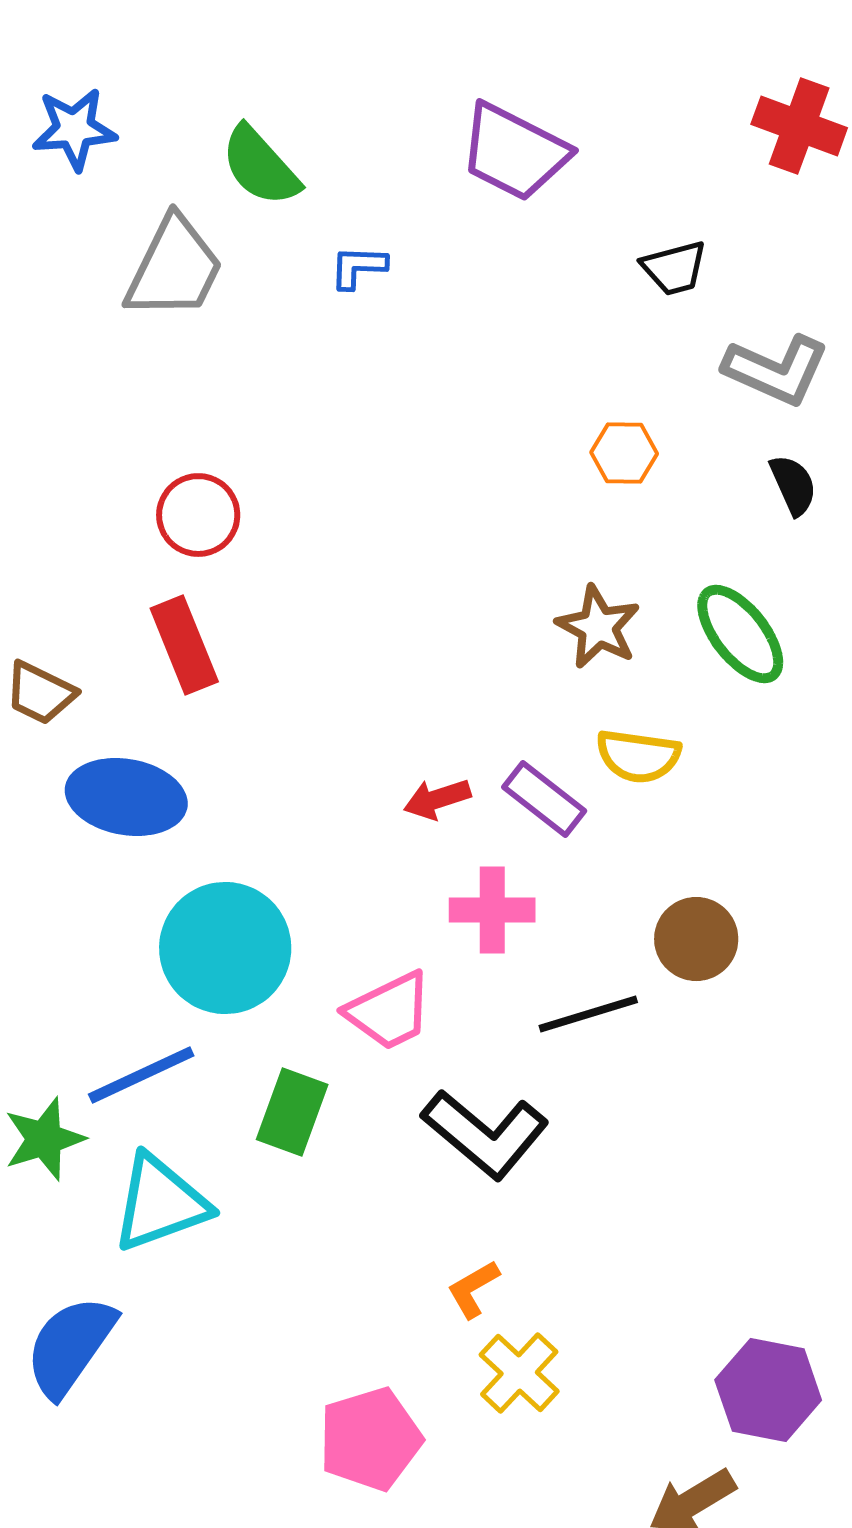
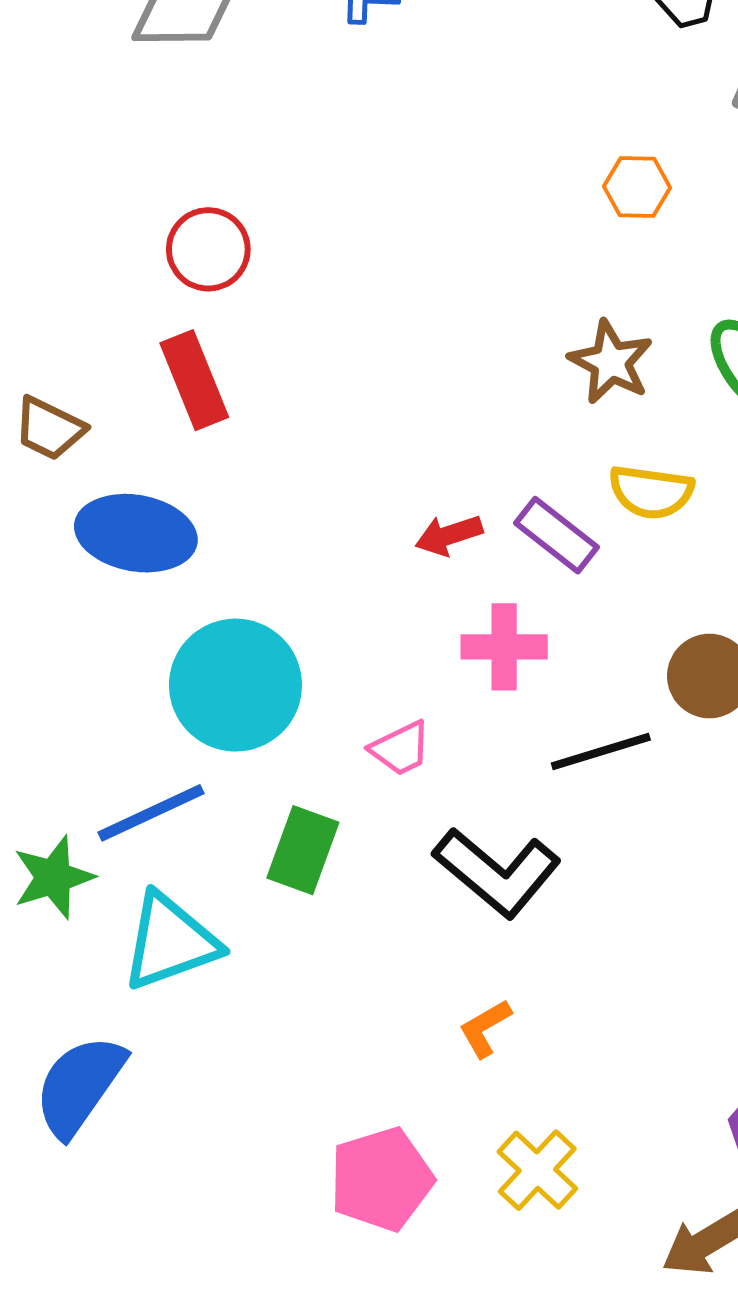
pink trapezoid: (389, 1011) -> (401, 748), size x0.7
yellow cross: (519, 1373) -> (537, 1170), moved

